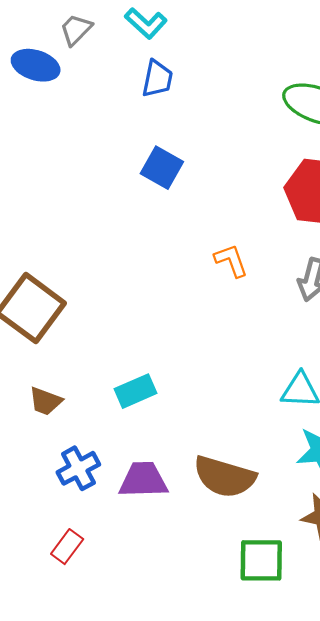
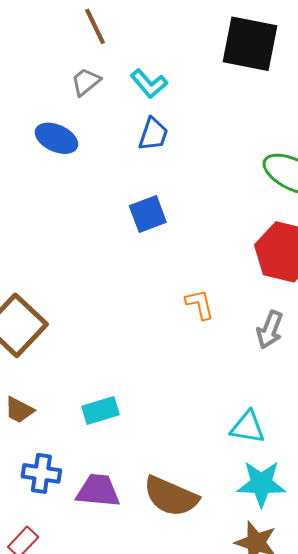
blue ellipse: (36, 65) -> (56, 138), moved
blue square: (162, 168) -> (148, 214), turned 33
blue cross: (78, 468) -> (41, 473), turned 30

